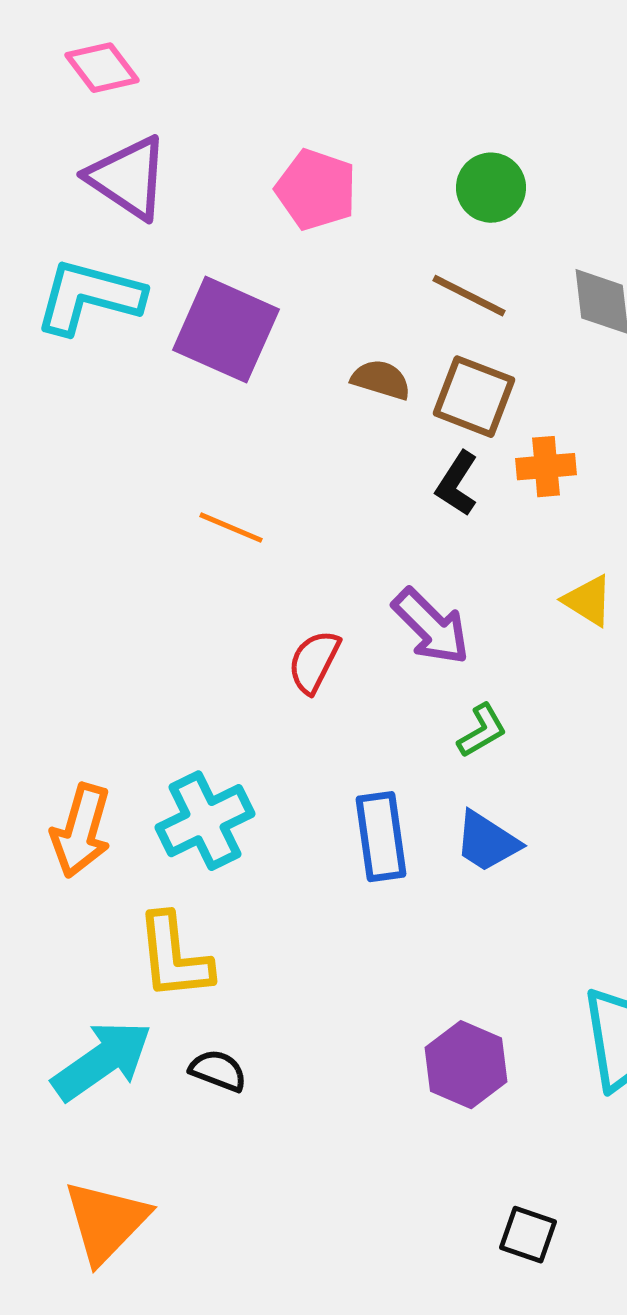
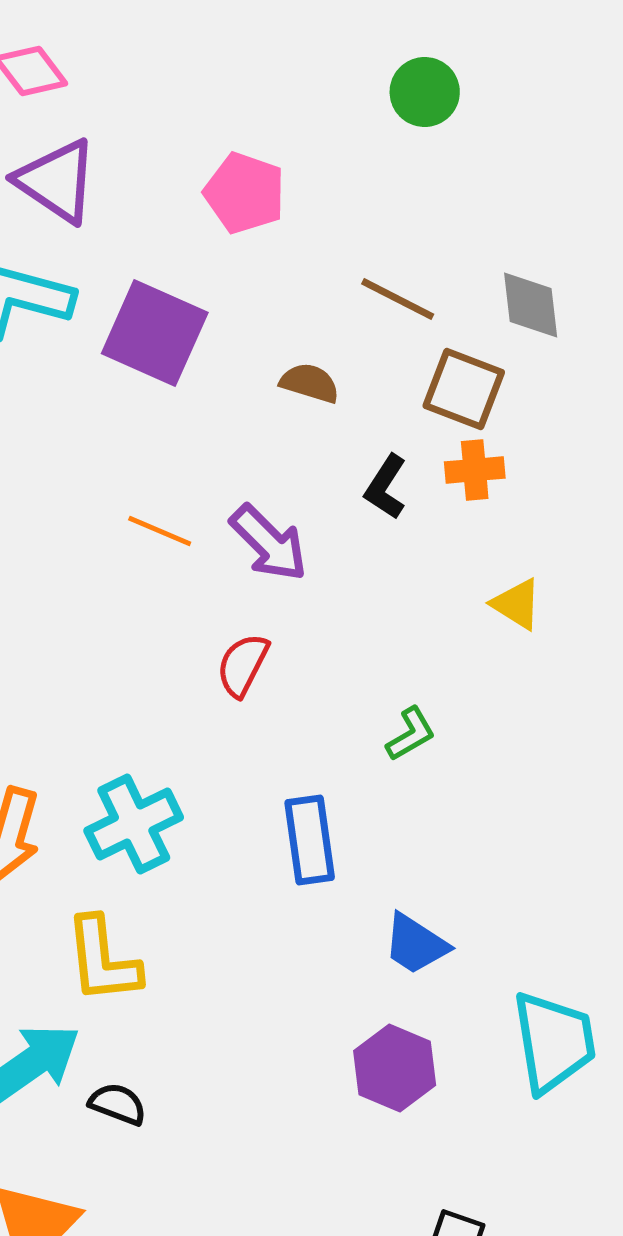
green circle: (491, 188) -> (425, 92), moved
brown square: (474, 397) -> (464, 389), moved
purple arrow: (431, 627) -> (269, 543), moved
blue trapezoid: (487, 842) -> (416, 944), moved
black semicircle: (218, 1071) -> (118, 1104), moved

